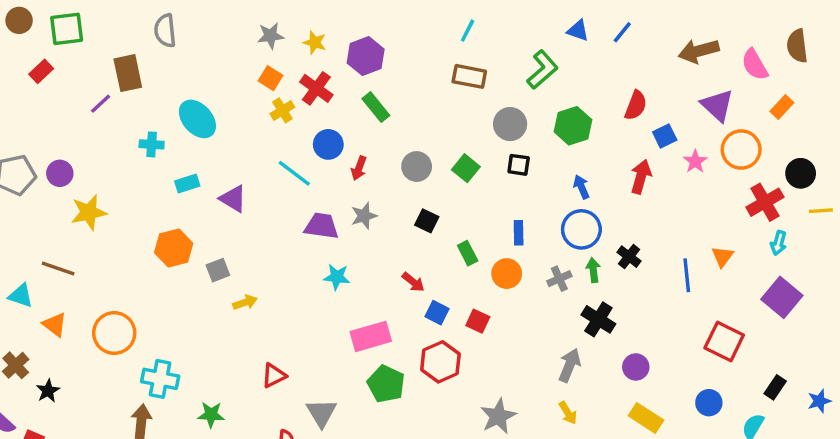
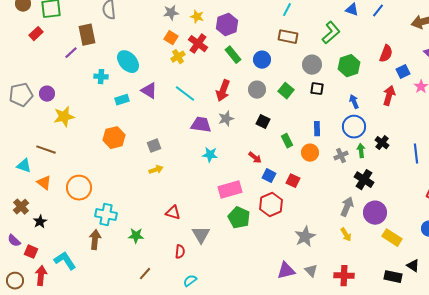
blue circle: (328, 144) -> (262, 60), moved
red arrow: (359, 168) -> (223, 91), size x1.5
purple triangle: (233, 199) -> (149, 91), moved
gray square: (218, 270) -> (154, 146), moved
purple circle: (636, 367) -> (375, 213), moved, size x1.5
red triangle: (274, 375) -> (173, 213), turned 42

